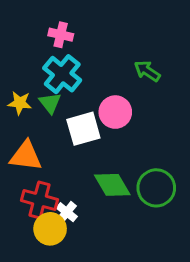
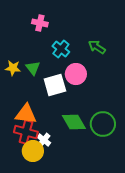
cyan cross: (62, 74) -> (61, 49), moved, size x0.7
orange triangle: (26, 156) -> (26, 114), moved

